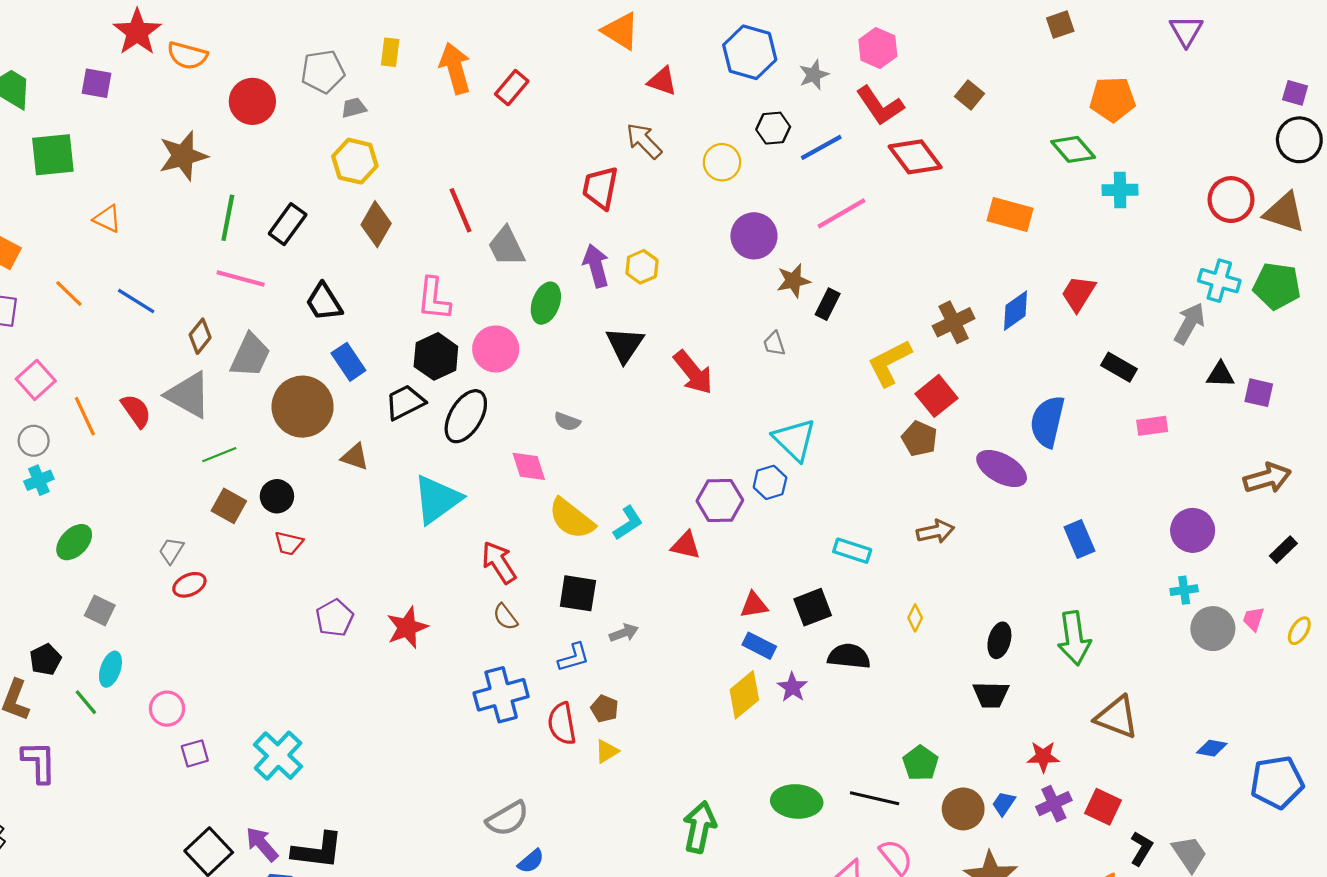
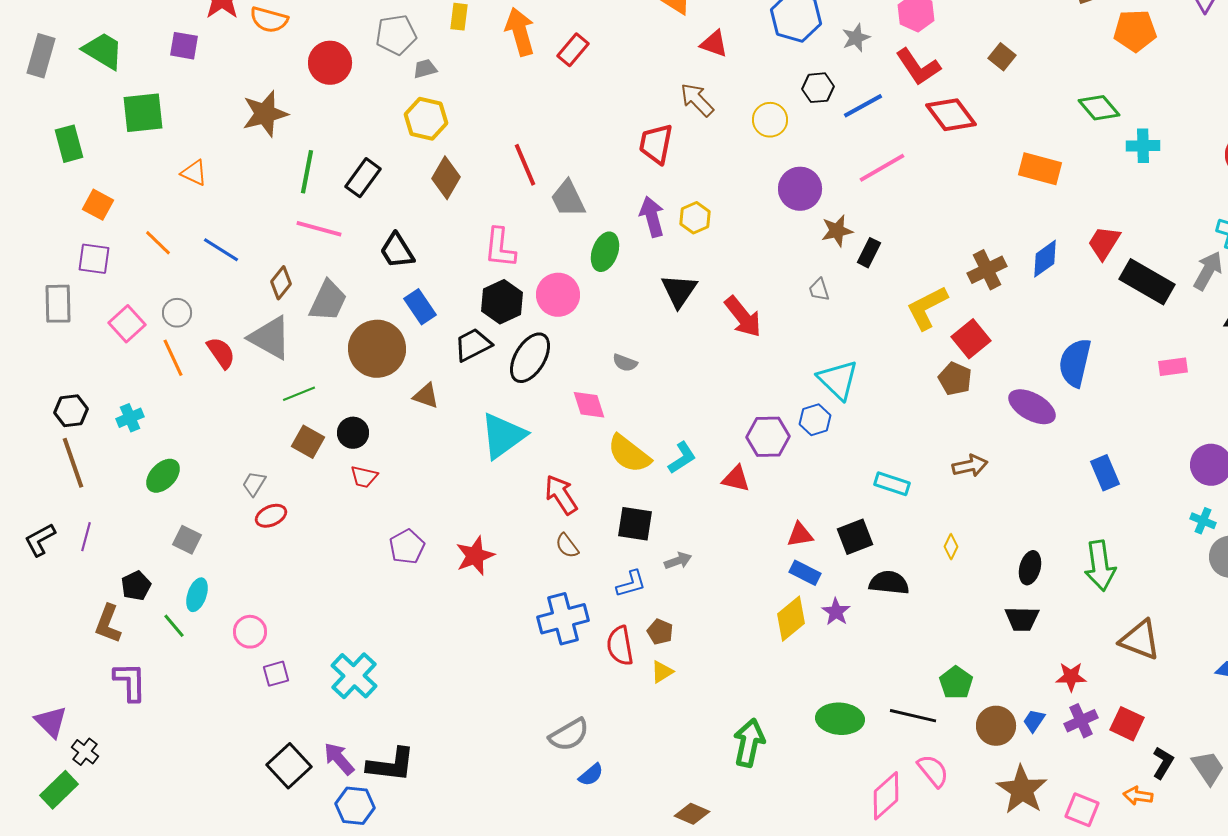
orange pentagon: (1113, 99) -> (1135, 31), moved
black rectangle: (1119, 367) -> (1147, 282), moved, size x1.6
gray circle: (34, 441) -> (177, 313), moved
cyan cross: (1184, 590) -> (1203, 521), turned 30

